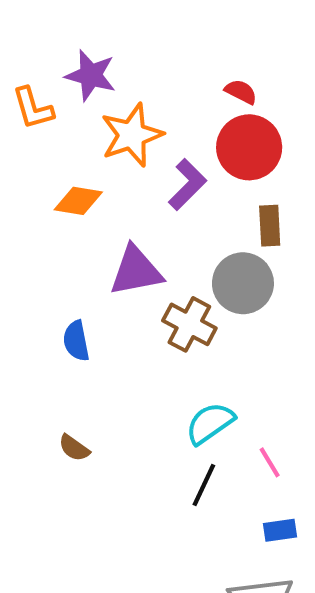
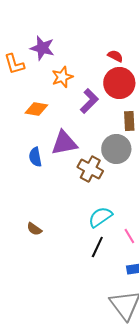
orange star: (132, 135) -> (62, 77), size x0.7
blue semicircle: (76, 341) -> (35, 157), moved

